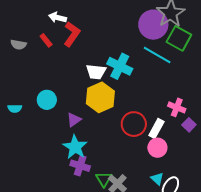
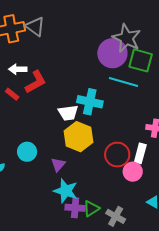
red L-shape: (72, 34) -> (36, 82), turned 40
pink circle: (157, 148) -> (133, 172), moved
green triangle: (104, 179) -> (91, 209), moved, turned 42

